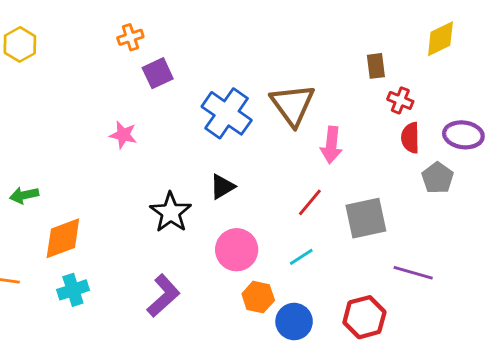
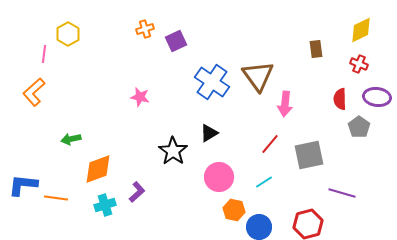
purple square: (158, 73) -> (176, 41), moved
red cross: (400, 100) -> (359, 64), moved
purple L-shape: (163, 296) -> (137, 192), moved, size x0.7

